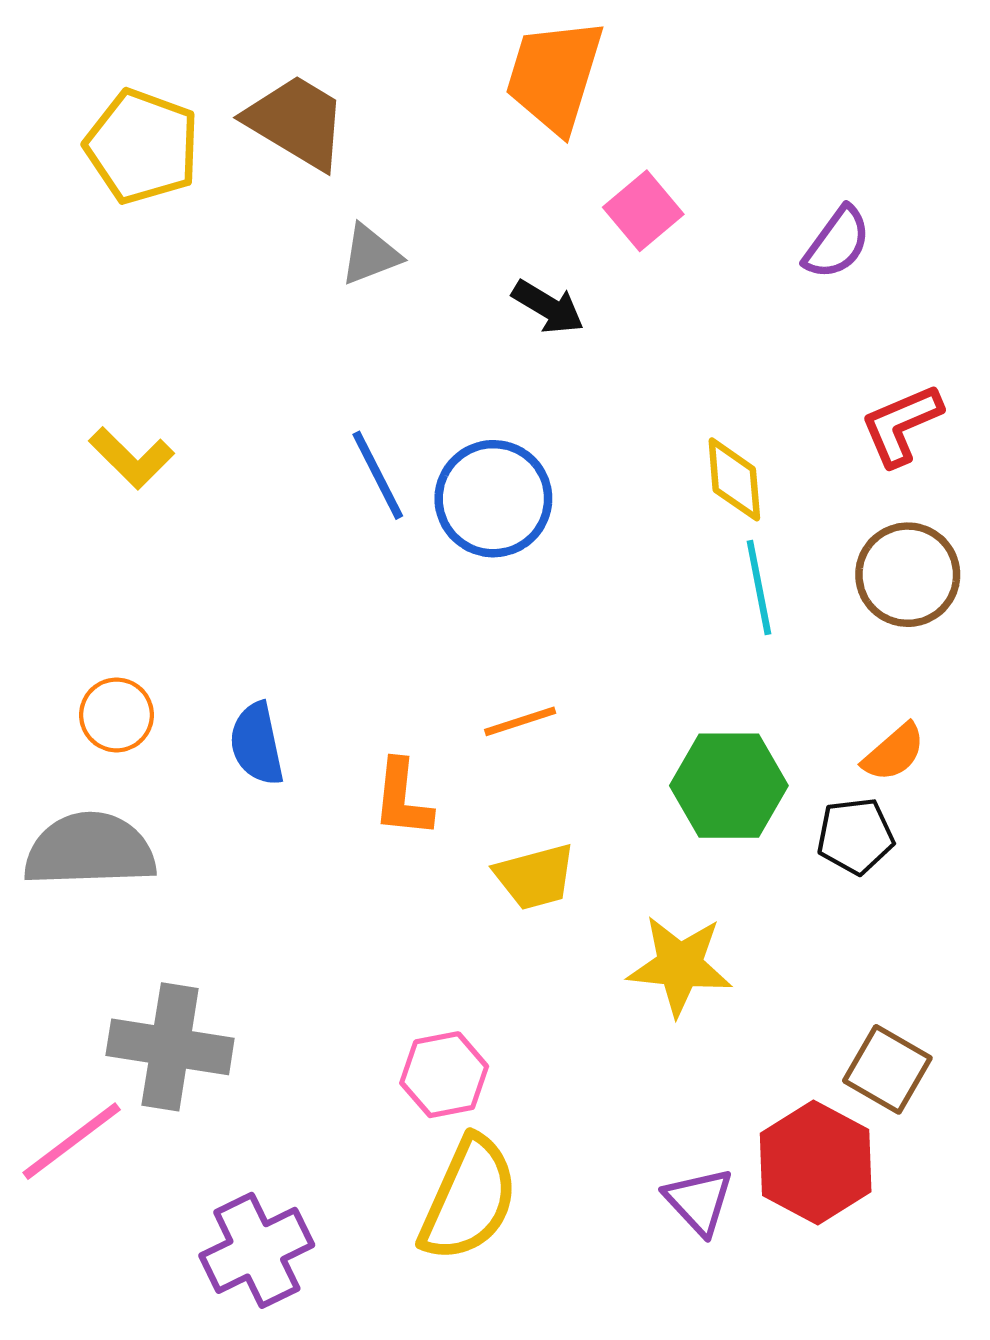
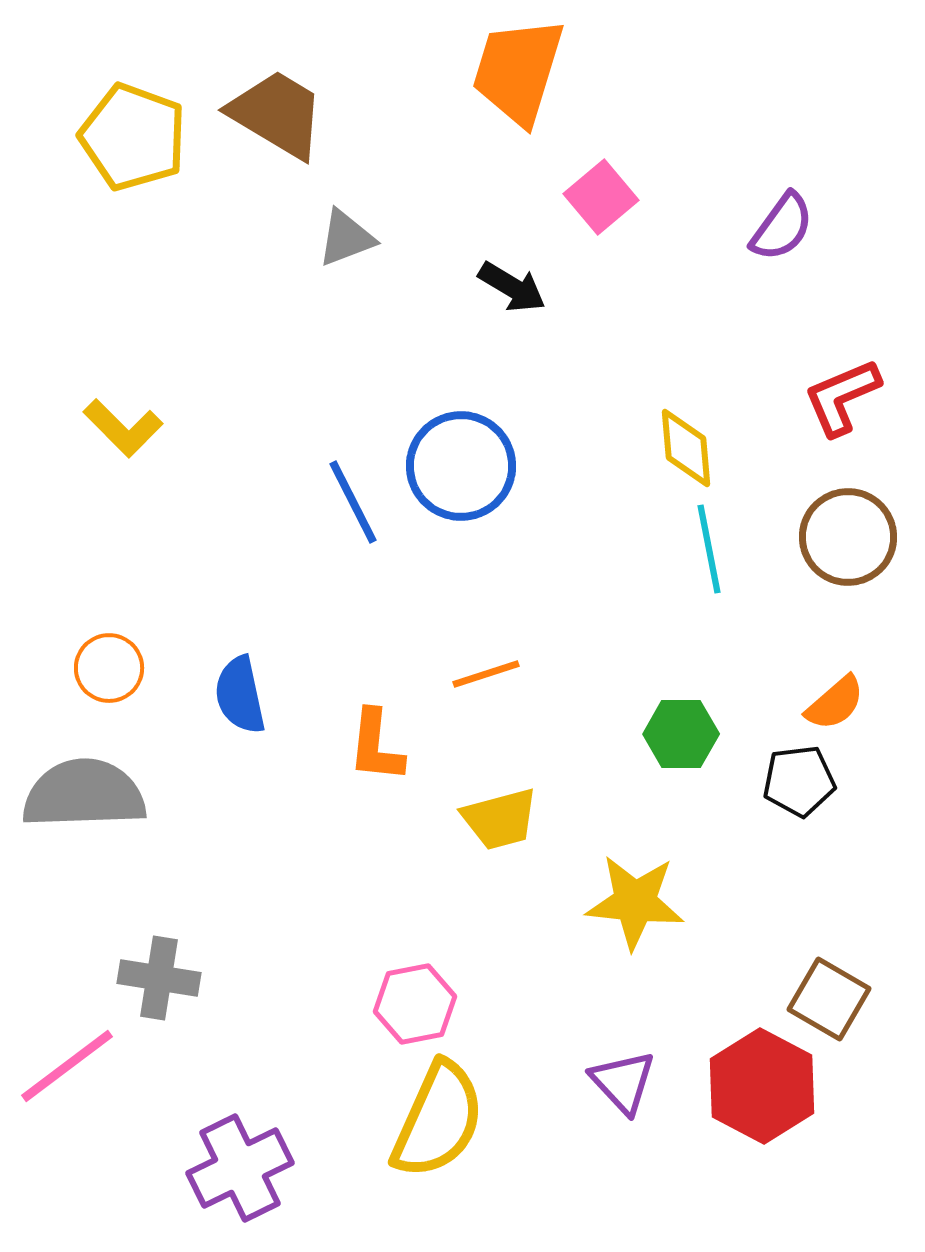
blue line: (378, 475) -> (353, 502), moved
green hexagon: (729, 786) -> (681, 734), size x0.7
gray cross: (170, 1047) -> (159, 978), size x0.7
purple triangle: (699, 1201) -> (623, 1082), moved

